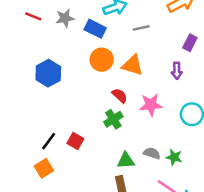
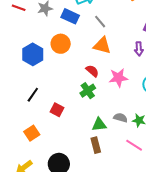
gray line: (141, 28) -> (100, 22), moved, turned 64
orange circle: (102, 60) -> (61, 44), moved
black line: (49, 141) -> (33, 95), moved

